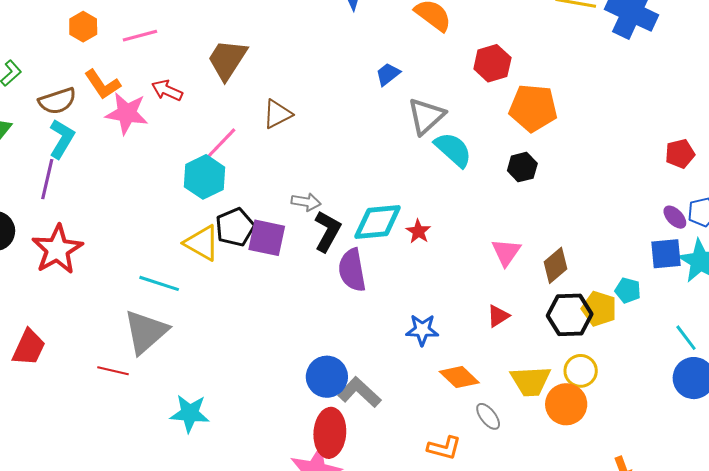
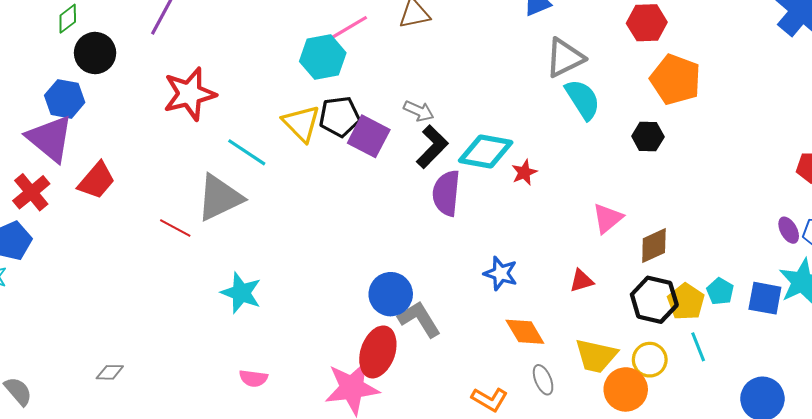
red star: (57, 249) -> (190, 94), moved
blue square: (666, 254) -> (765, 298), moved
cyan line: (686, 338) -> (698, 347), moved

